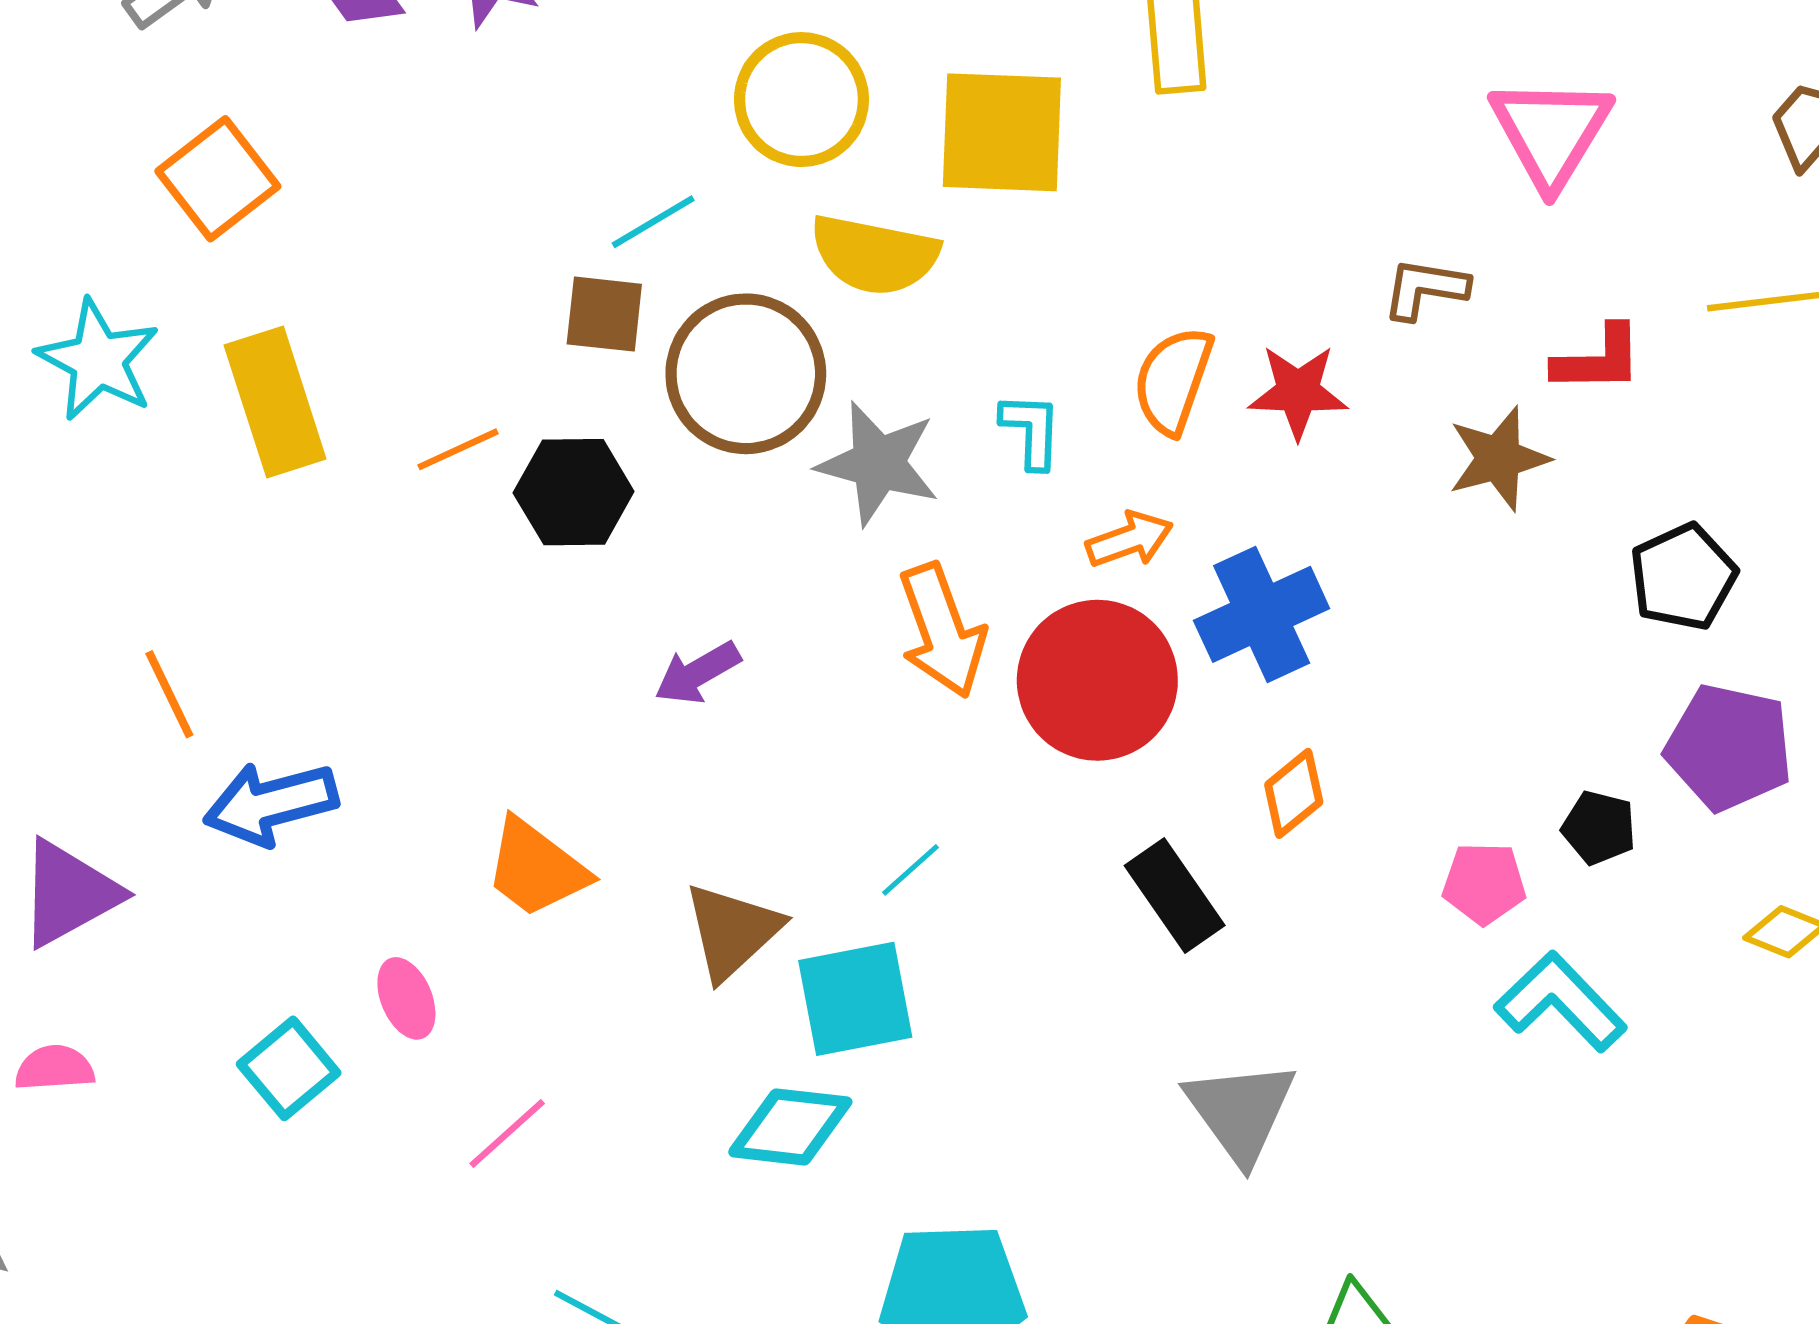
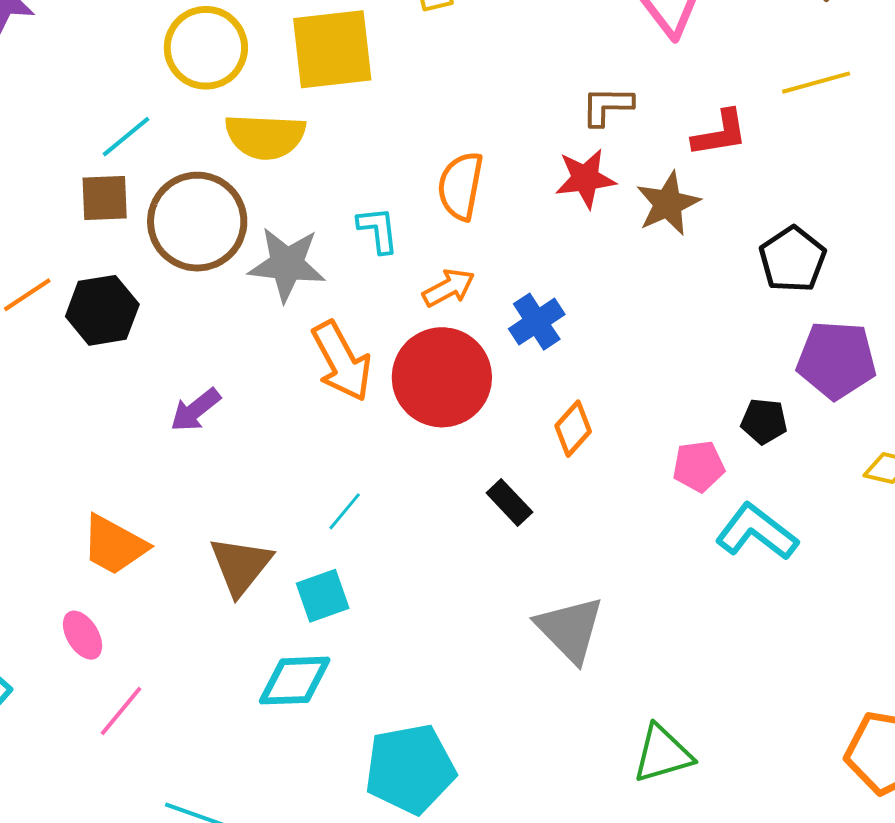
red star: (1298, 392) -> (585, 178), moved
blue cross: (1262, 614) -> (537, 322), size x0.7
black rectangle: (1175, 896) -> (509, 503), size x0.7
pink ellipse: (406, 998) -> (83, 635), moved
cyan square: (855, 999) -> (323, 596), size x0.7

